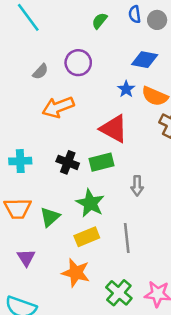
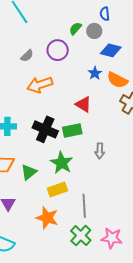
gray circle: (157, 20) -> (94, 31), moved
green semicircle: (99, 21) -> (75, 28), moved
red triangle: (114, 129) -> (83, 104), size x0.7
black cross: (68, 162) -> (45, 129), size x1.4
gray line: (127, 238) -> (84, 206), moved

